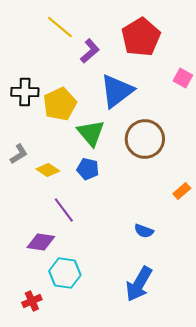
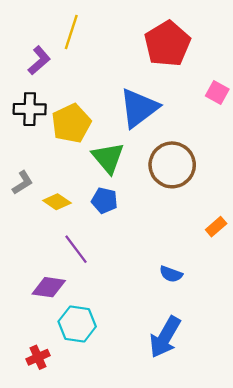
yellow line: (60, 27) -> (71, 32), turned 68
purple L-shape: (90, 51) -> (39, 60), moved

